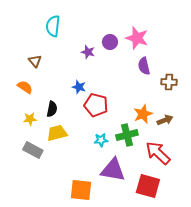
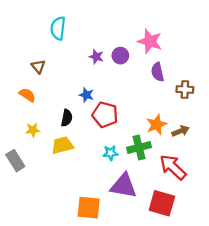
purple circle: (110, 42) -> (120, 56), moved
black semicircle: (52, 109) -> (67, 118), moved
gray rectangle: (33, 150) -> (15, 161), moved, turned 30

